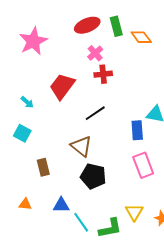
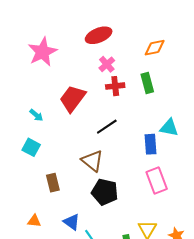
green rectangle: (116, 26) -> (147, 83), moved
orange diamond: (141, 37) -> (155, 48), turned -65
blue triangle: (61, 205) -> (72, 222), turned 36

